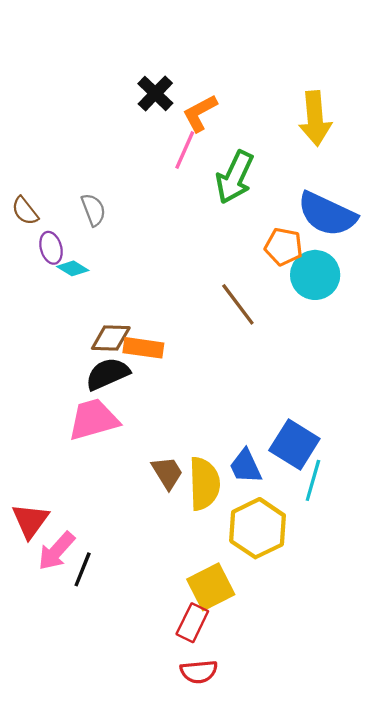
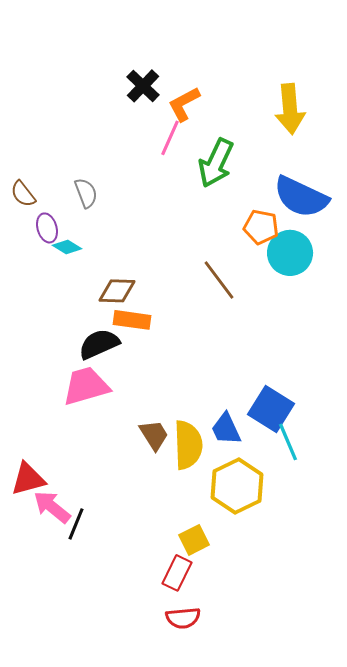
brown diamond: (111, 338) -> (117, 291), moved
cyan line: (313, 480) -> (288, 442), turned -39
red triangle: (30, 521) -> (28, 479), turned 39
pink arrow: (56, 551) -> (52, 507), turned 87
yellow square: (211, 587) -> (194, 540), size x0.7

